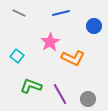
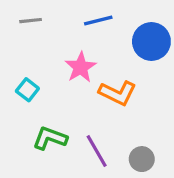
gray line: (19, 13) -> (31, 21), turned -32
blue circle: (94, 26) -> (151, 41), size x1.5

